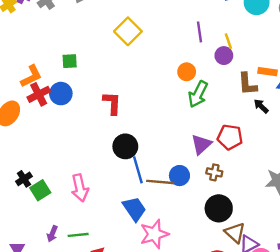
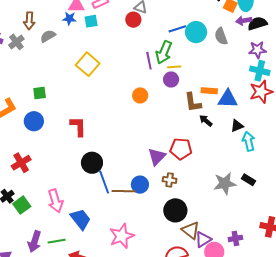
yellow line: (228, 41) -> (174, 67), turned -72
red cross: (39, 94) -> (21, 163), moved
green arrow: (198, 94) -> (164, 52), moved
blue trapezoid: (134, 209) -> (81, 219), moved
purple arrow: (52, 234) -> (34, 242), size x1.5

